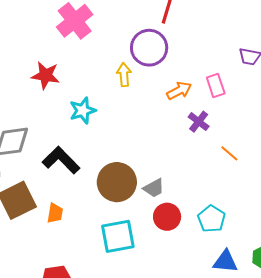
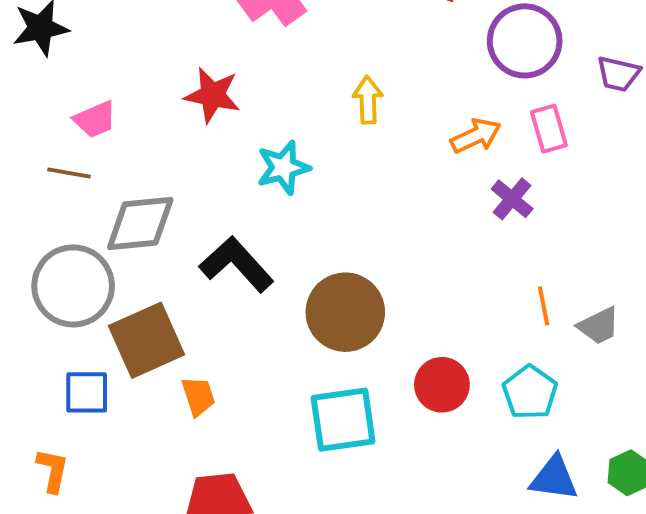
purple circle: (149, 48) -> (525, 41), moved
orange line: (229, 153) -> (544, 306), moved, turned 36
gray trapezoid: (154, 188) -> (599, 326), moved
orange trapezoid: (55, 213) -> (198, 396), moved, turned -30

